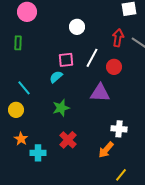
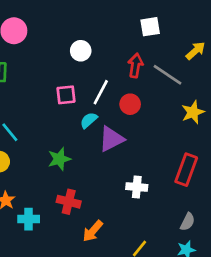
cyan semicircle: (56, 77) -> (89, 120), moved
purple triangle: (100, 93) -> (111, 139), turned -30
red cross: (68, 140) -> (69, 202), turned -30
orange arrow: (106, 150) -> (93, 231), moved

